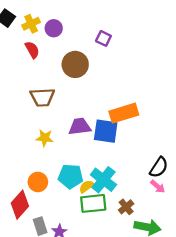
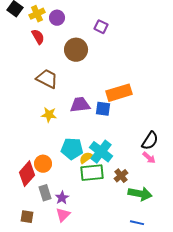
brown trapezoid: (42, 97) -> (47, 79), turned -150
blue square: (106, 131) -> (103, 109), size x0.7
orange circle: (38, 182) -> (43, 164), moved

